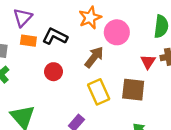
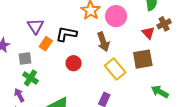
orange rectangle: (28, 41) -> (46, 44), turned -48
brown arrow: (94, 57) -> (103, 42), turned 138

